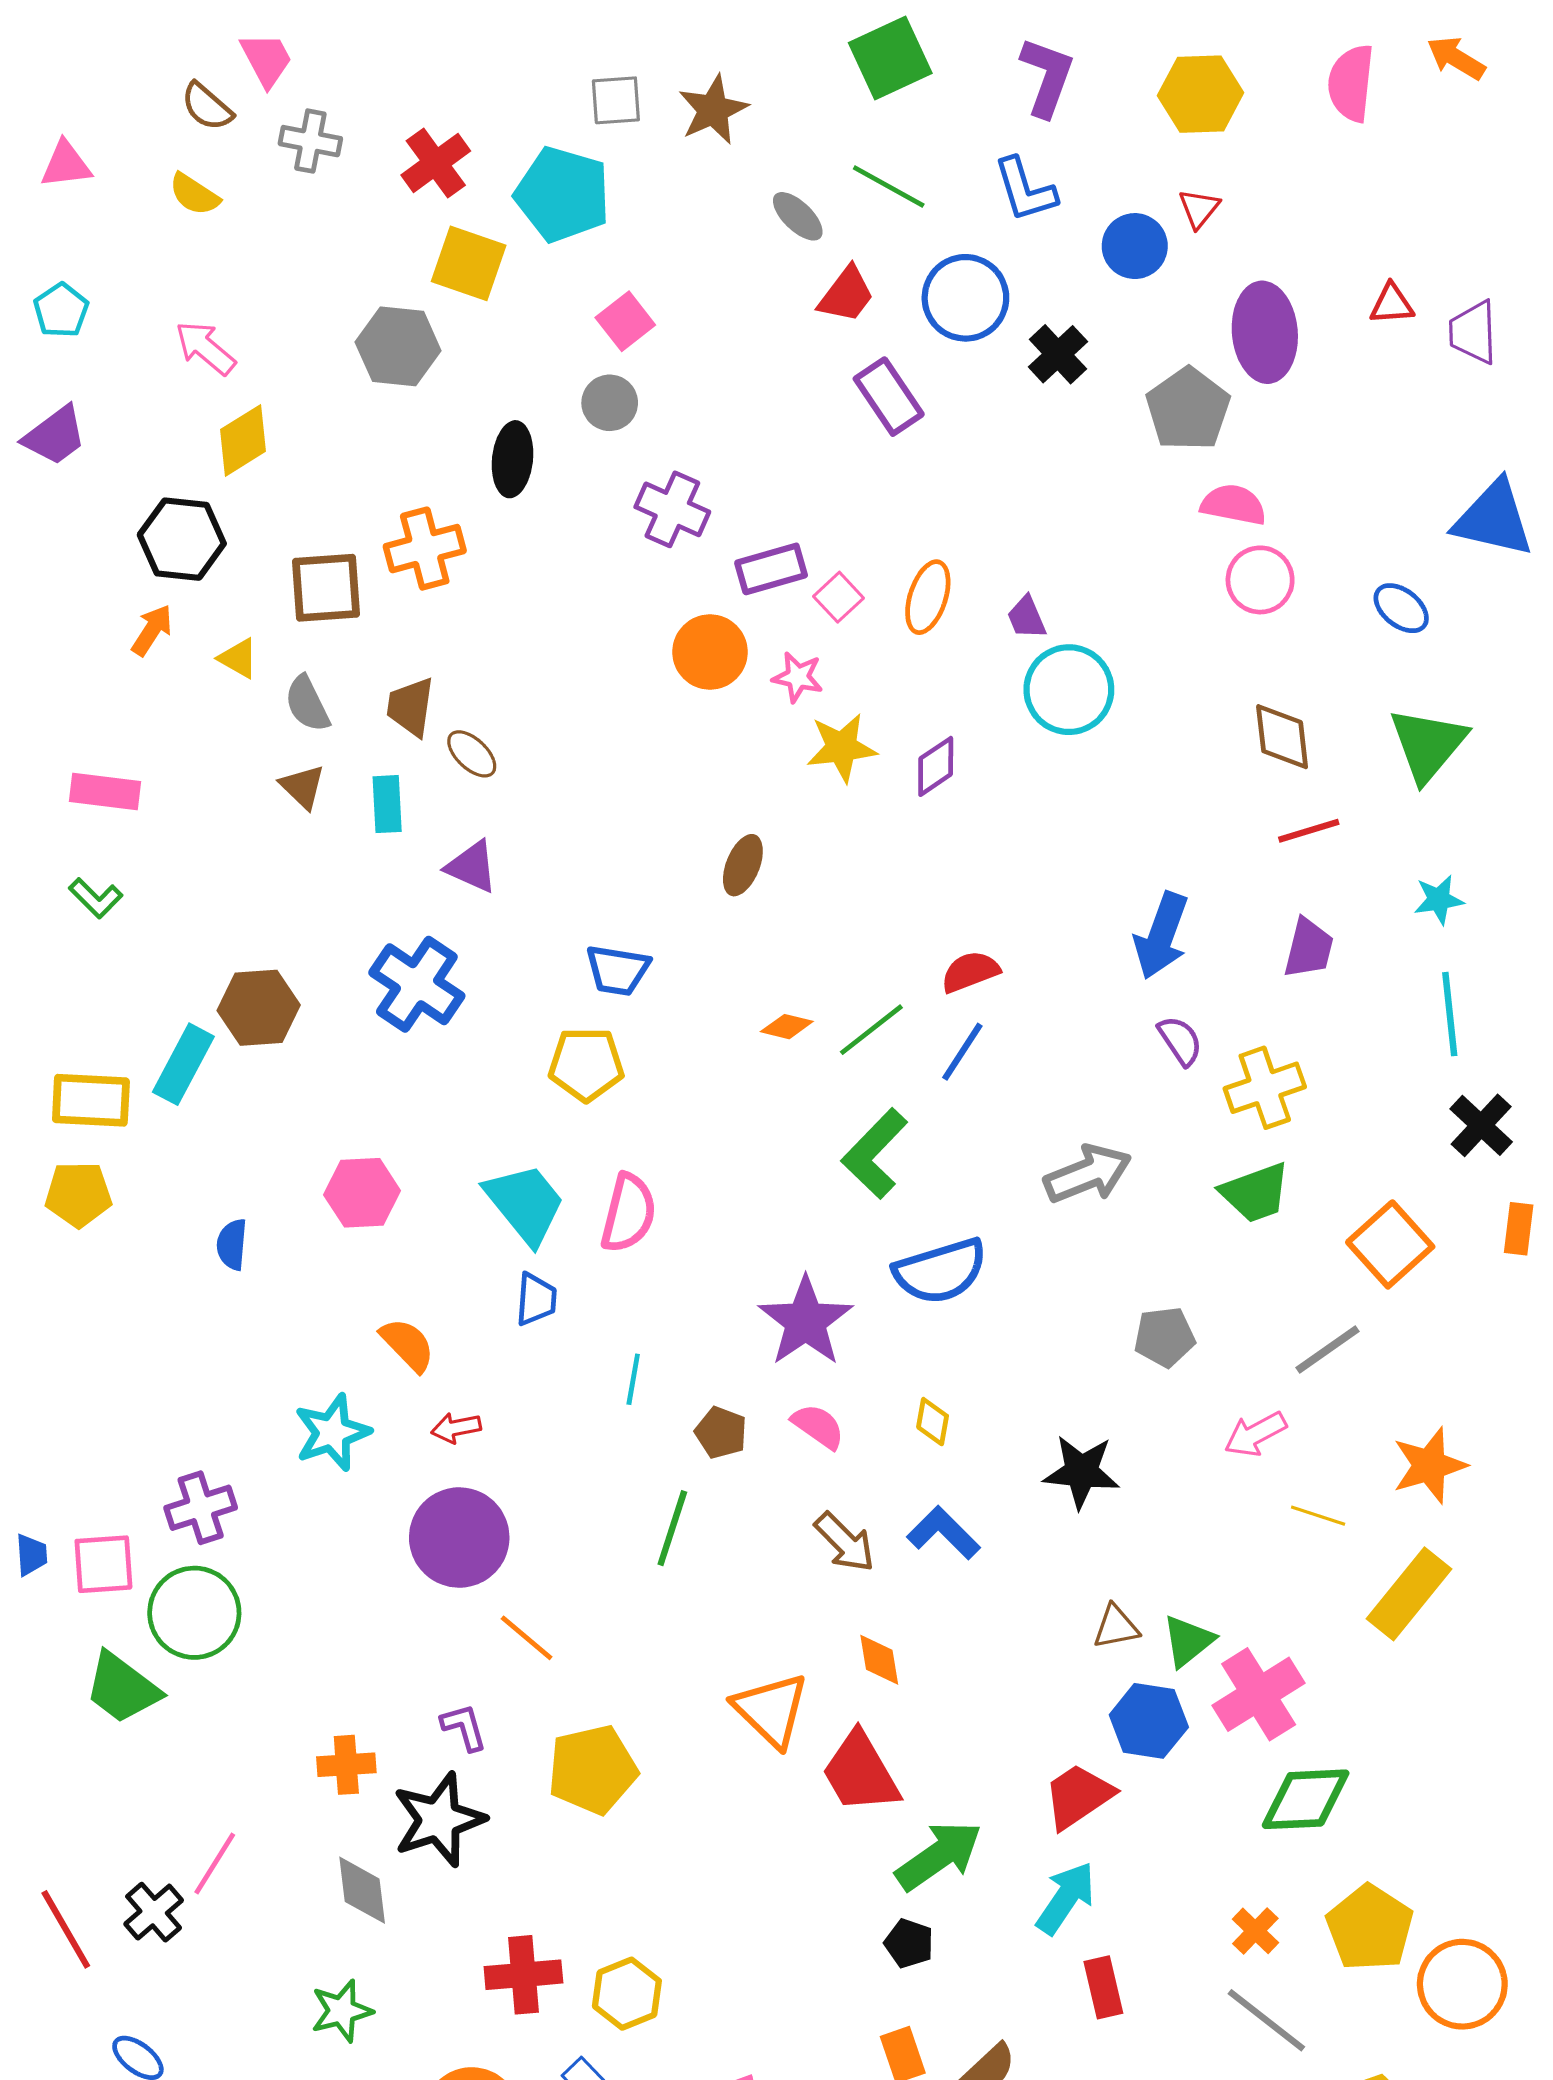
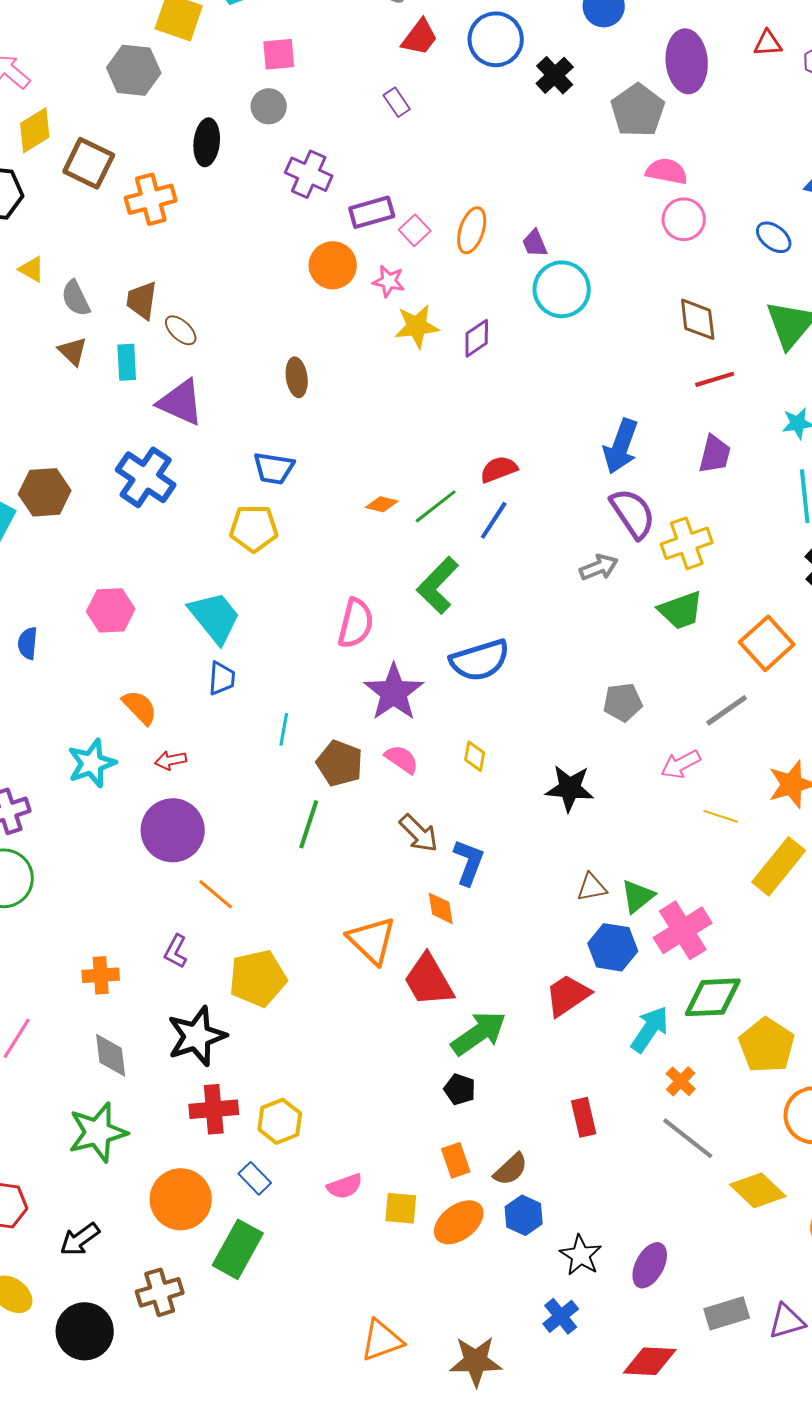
pink square: (625, 321) -> (279, 54), turned 33
purple rectangle: (889, 397) -> (397, 102), moved, size x0.6
brown square: (326, 588) -> (89, 163), moved, turned 30
brown ellipse: (743, 865) -> (297, 377), moved, turned -30
purple triangle: (472, 867) -> (181, 402), size x1.4
purple semicircle: (1180, 1041) -> (633, 513), size x1.6
gray arrow: (1088, 1174) -> (599, 567), moved, size x0.7
pink semicircle: (628, 1213) -> (356, 623), moved
brown pentagon: (721, 1433) -> (340, 763), size x1.4
blue L-shape: (944, 1533) -> (469, 862), moved, turned 66
purple L-shape: (464, 1727) -> (176, 951), turned -136
black star: (439, 1820) -> (197, 1036), moved
cyan arrow: (1066, 1898) -> (650, 1029), moved
yellow pentagon: (1370, 1928) -> (767, 1045), moved
green star: (342, 2011) -> (98, 1132), size x1.5

